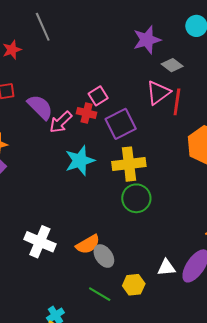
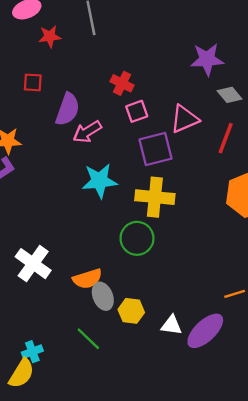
pink triangle: (158, 93) -> (184, 119), moved
purple semicircle: (40, 107) -> (68, 109), turned 52
red cross: (87, 113) -> (122, 83), moved
green circle: (136, 198) -> (137, 238), moved
yellow hexagon: (134, 285) -> (131, 311), moved

